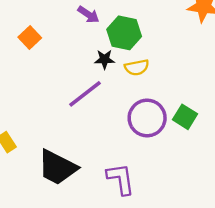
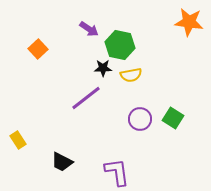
purple circle: (147, 118) -> (140, 119), size x0.7
black trapezoid: (57, 167) -> (62, 162), size x0.6

